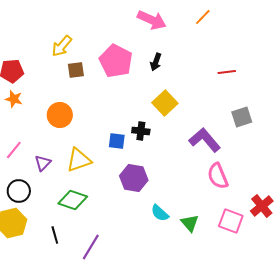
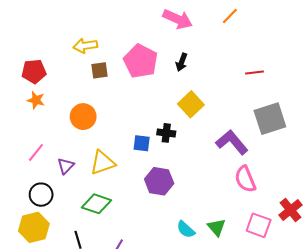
yellow arrow: (62, 46) -> (85, 46), turned 40
gray square: (242, 117) -> (270, 119), size x1.5
cyan semicircle: (160, 213) -> (186, 229), moved

